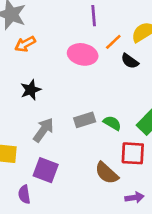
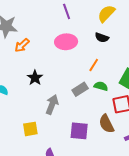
orange line: (113, 42) -> (94, 65), moved
purple square: (46, 170) -> (79, 131), moved
brown semicircle: (107, 173) -> (106, 124), turned 36

